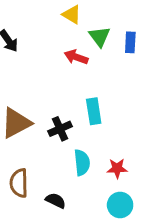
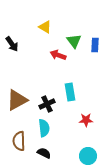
yellow triangle: (72, 15) -> (45, 27), moved
cyan semicircle: (82, 163) -> (44, 128), moved
red star: (117, 168) -> (86, 120), moved

